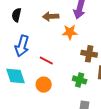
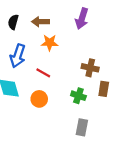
brown arrow: (51, 16) -> (40, 22), moved
orange star: (70, 32) -> (50, 43), moved

